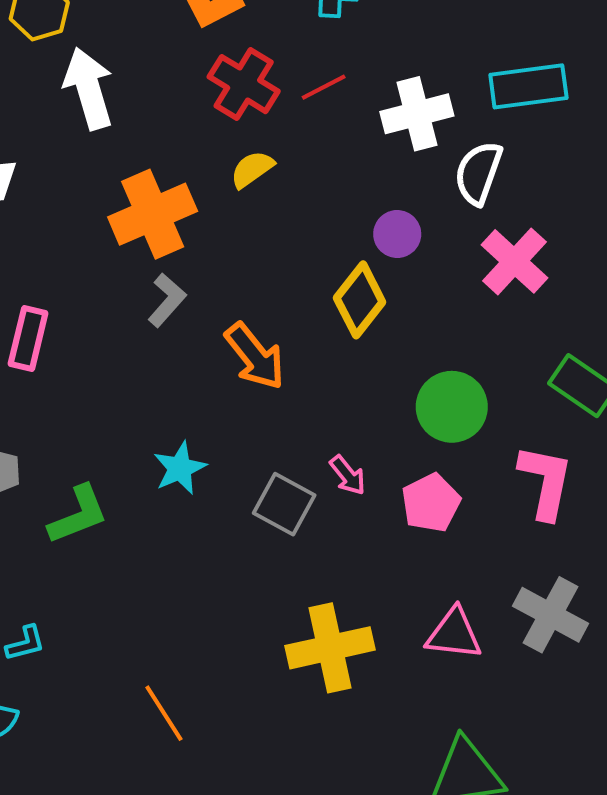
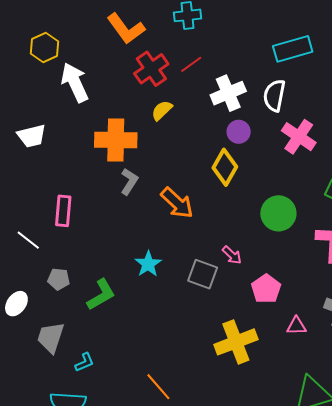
red cross: (244, 84) -> (151, 69), turned 32
white cross: (417, 114) -> (228, 93), moved
orange cross: (153, 214) -> (116, 140), turned 33
pink pentagon: (431, 503) -> (266, 289), moved
pink triangle: (454, 634) -> (296, 326), size x0.7

